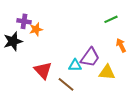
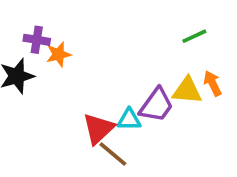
red triangle: (43, 70) -> (98, 129), moved, turned 30
yellow triangle: (107, 72) -> (187, 91), moved

